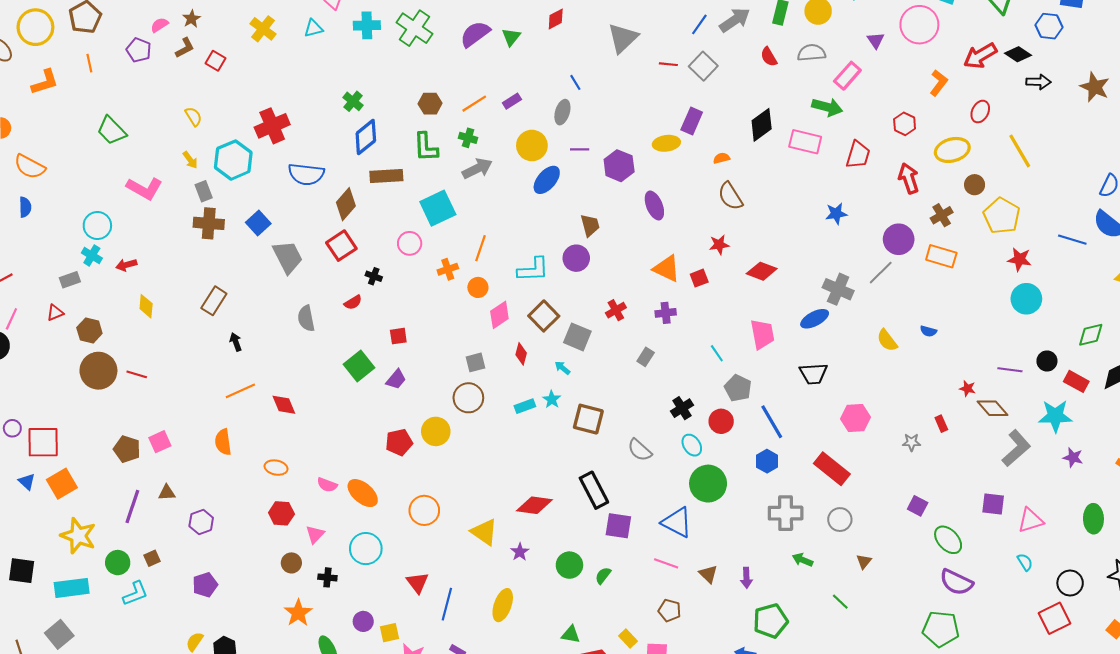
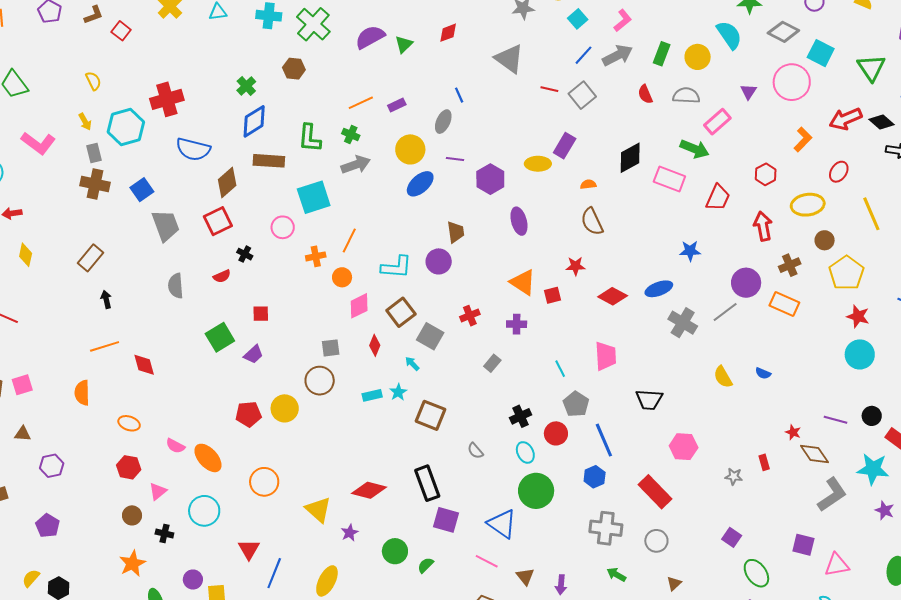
gray triangle: (623, 38) -> (509, 59), turned -48
brown hexagon: (430, 104) -> (294, 69), moved
blue ellipse: (815, 319) -> (659, 289), moved
gray semicircle: (640, 450) -> (475, 451), size x0.7
purple pentagon: (205, 585) -> (48, 526), turned -30

